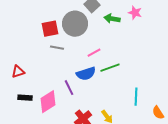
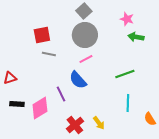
green arrow: (112, 19) -> (136, 37), moved
gray circle: (75, 24) -> (85, 35), moved
green line: (110, 68) -> (125, 74), moved
blue semicircle: (86, 74) -> (78, 80), turned 66

